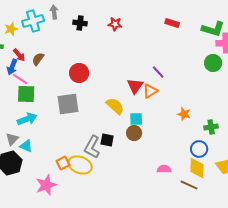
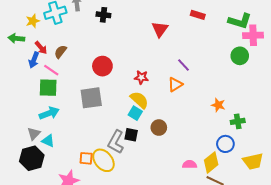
red star: (115, 24) -> (141, 77), moved
pink line: (20, 79) -> (51, 70), moved
red triangle: (135, 86) -> (160, 29), moved
orange star: (184, 114) -> (218, 105), moved
cyan square: (136, 119) -> (135, 113), moved, turned 32
orange square: (63, 163) -> (86, 158), turned 32
yellow ellipse: (80, 165) -> (103, 160), turned 30
yellow diamond: (197, 168) -> (211, 162), moved, turned 50

